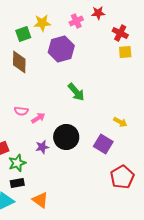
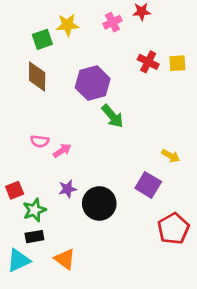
red cross: (120, 33) -> (148, 62), moved
purple hexagon: (61, 49) -> (93, 83), moved
black circle: (66, 137) -> (99, 203), moved

